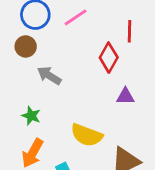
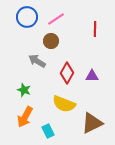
brown circle: (26, 46) -> (51, 41), moved
red diamond: (109, 58) -> (67, 73), moved

